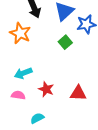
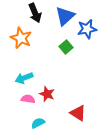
red triangle: (78, 93) -> (78, 113), moved, turned 30
pink semicircle: (18, 95) -> (28, 99), moved

